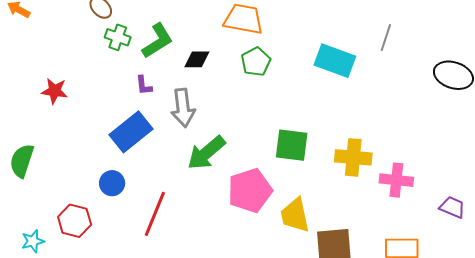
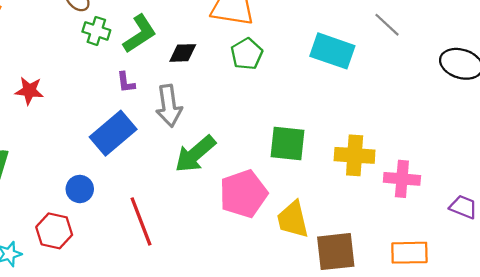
gray line: (386, 38) -> (387, 25), turned -64
blue circle: (112, 183) -> (80, 189), moved
red line: (155, 214) -> (141, 221), turned -42

